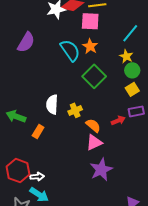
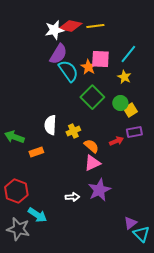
pink square: (90, 21) -> (100, 59), moved
purple semicircle: (26, 42) -> (58, 54), moved
green circle: (132, 70) -> (120, 103), moved
orange rectangle: (38, 131) -> (36, 152), turned 40
white arrow: (37, 177) -> (72, 197), moved

